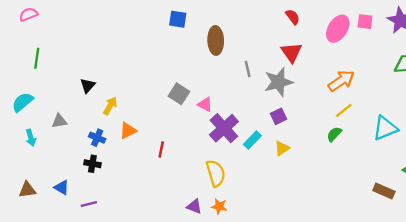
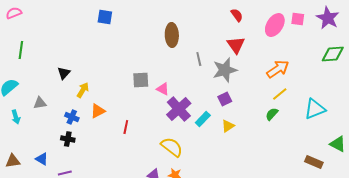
blue square: (178, 19) -> (105, 17), moved
gray square: (179, 94) -> (141, 80), turned -36
yellow semicircle: (216, 173) -> (172, 147), turned -35

